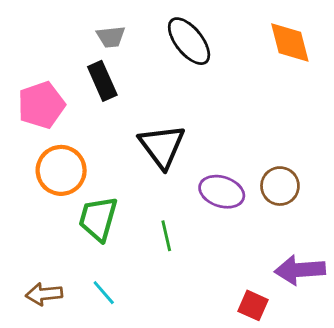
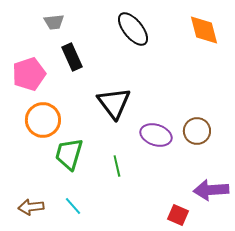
gray trapezoid: (111, 37) -> (54, 22), moved

